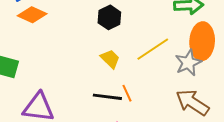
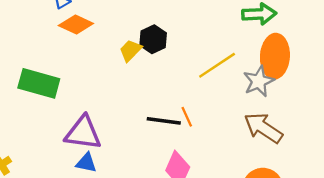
black hexagon: (109, 17) -> (153, 39), moved
yellow trapezoid: (110, 59) -> (130, 50), moved, turned -90

